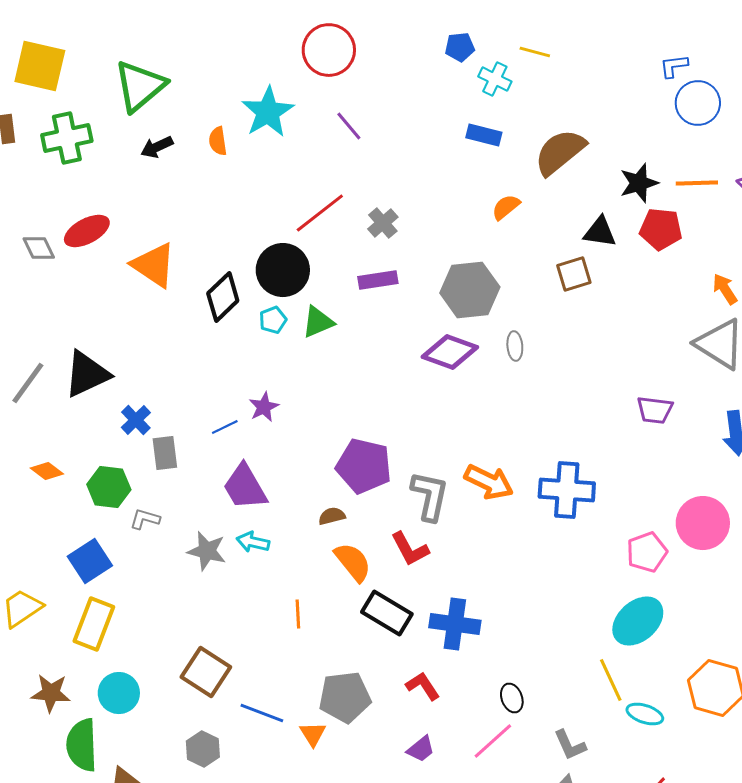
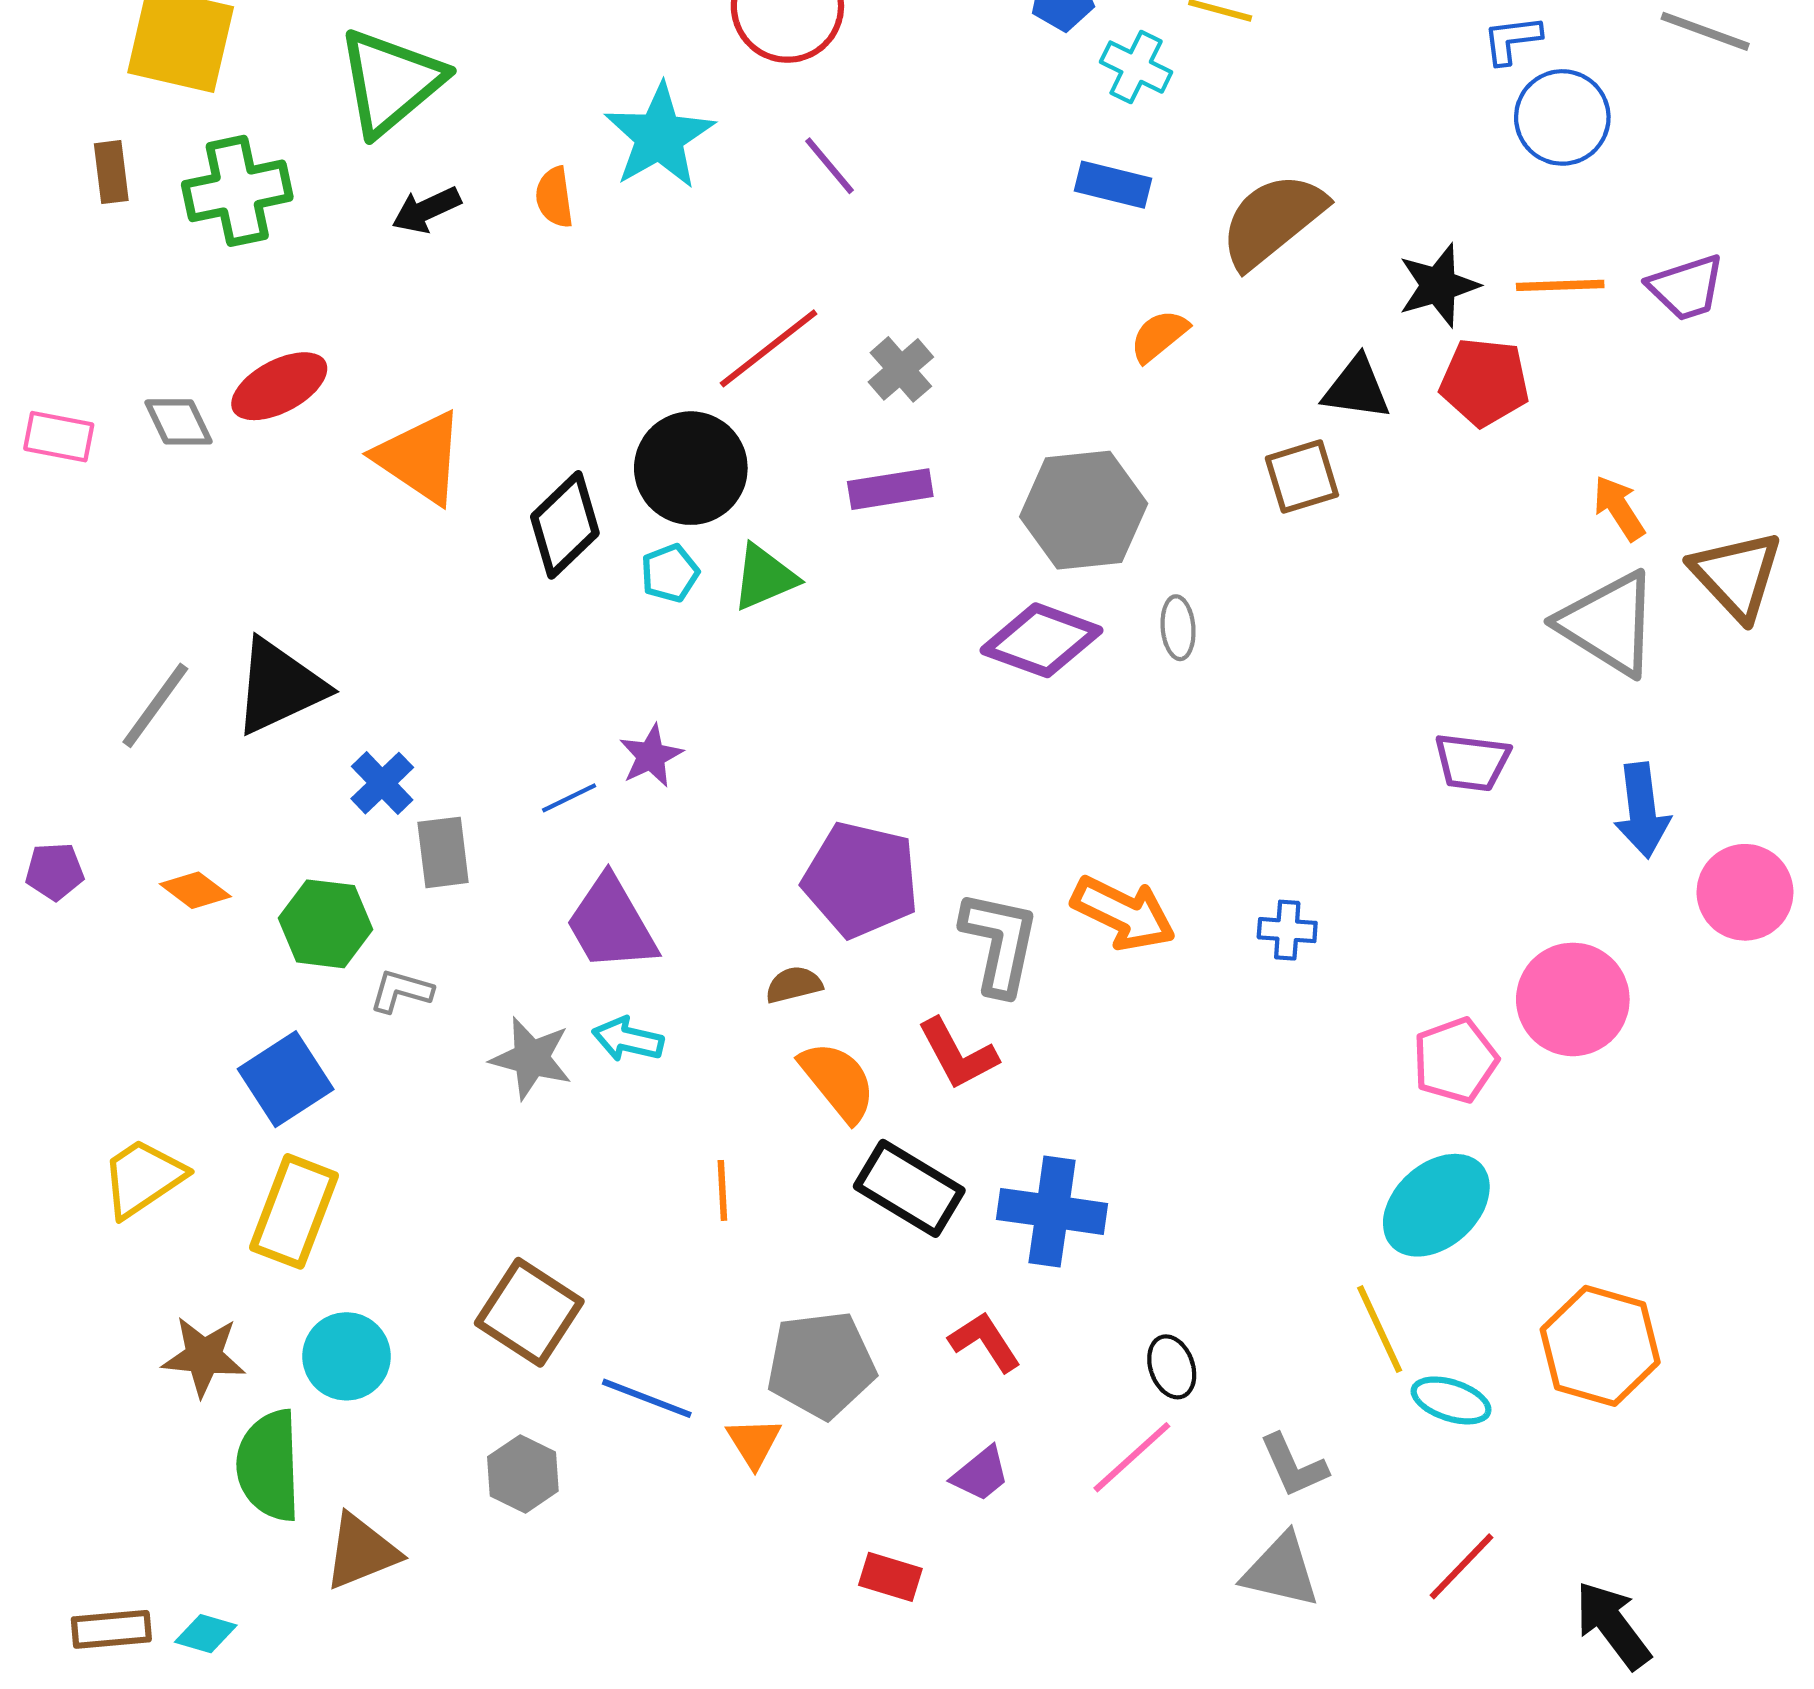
blue cross: (567, 490) -> (1287, 930), size x0.5

